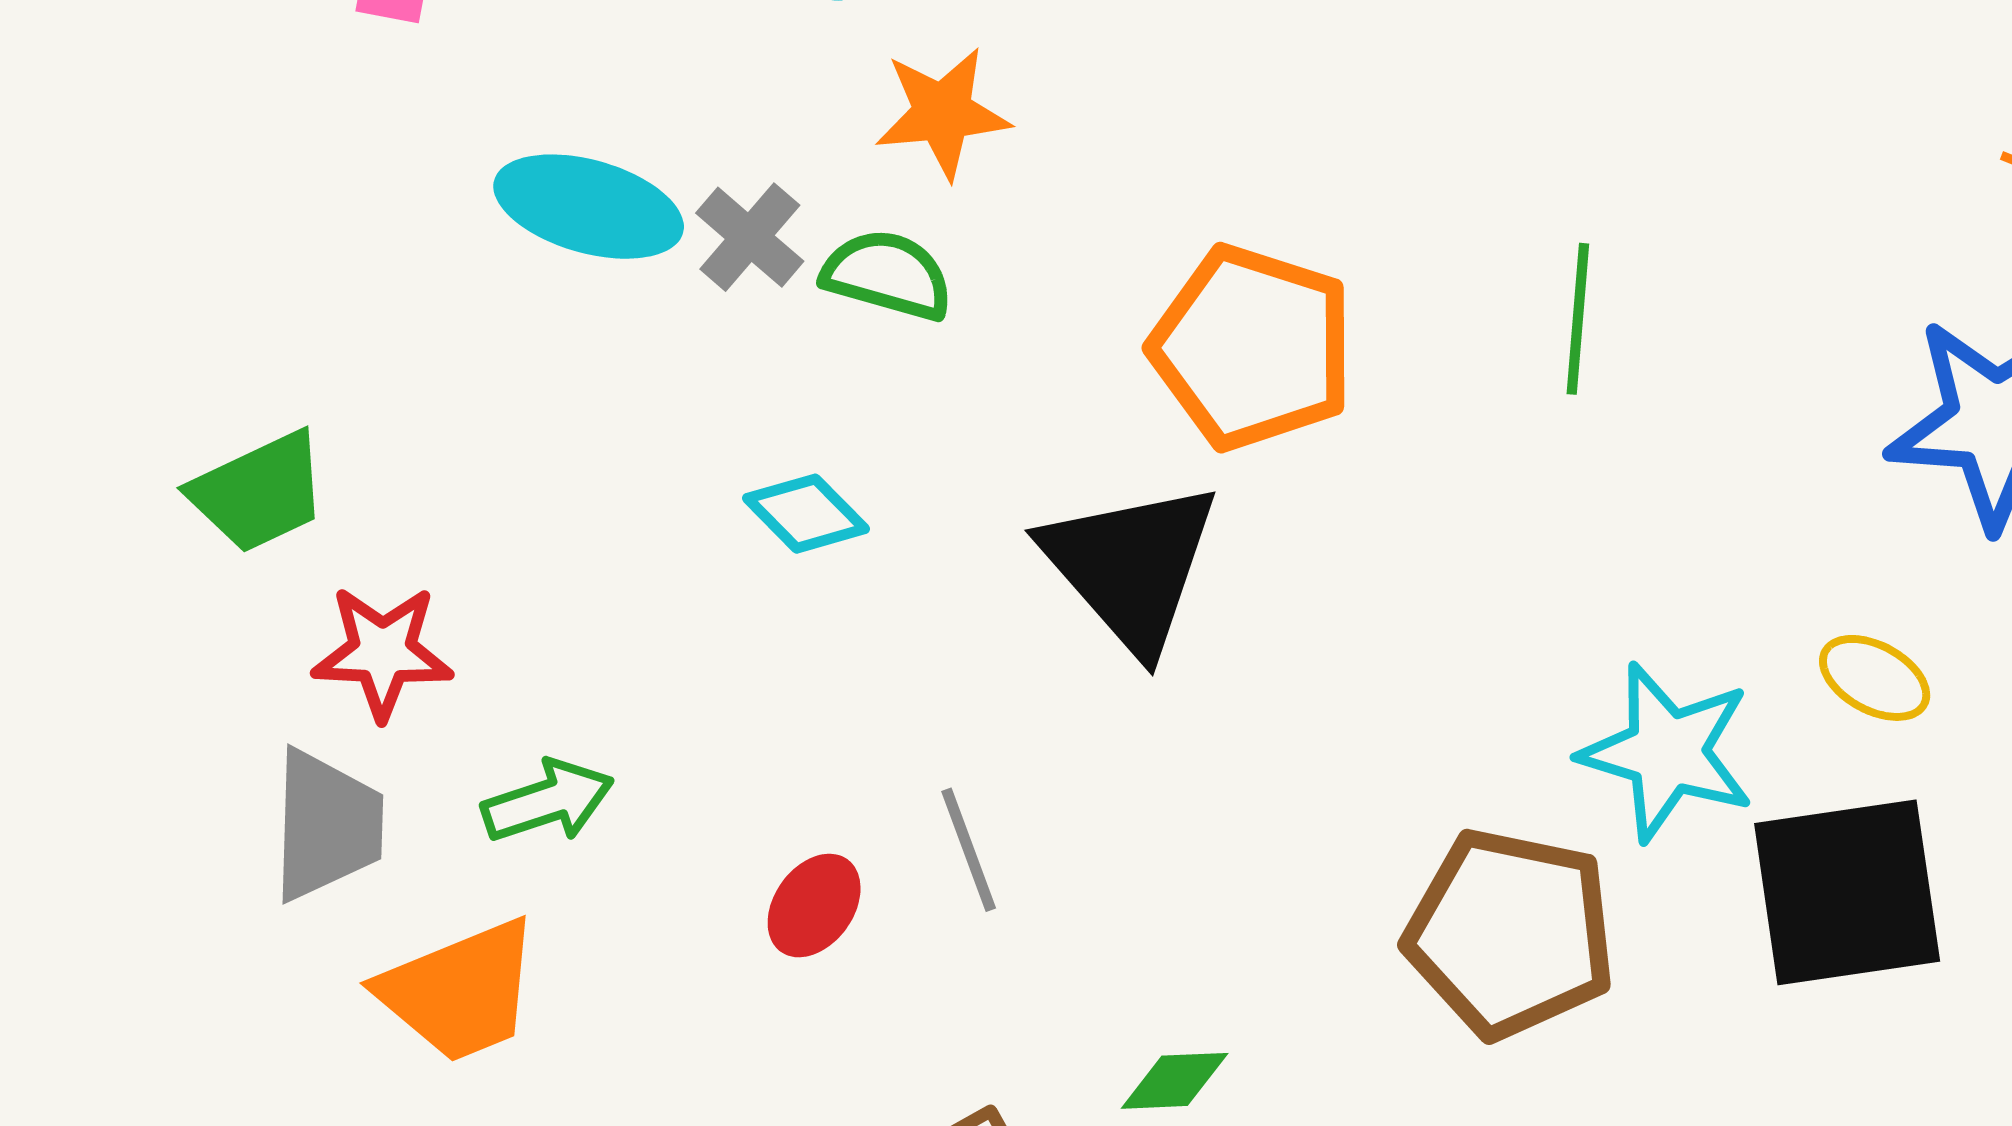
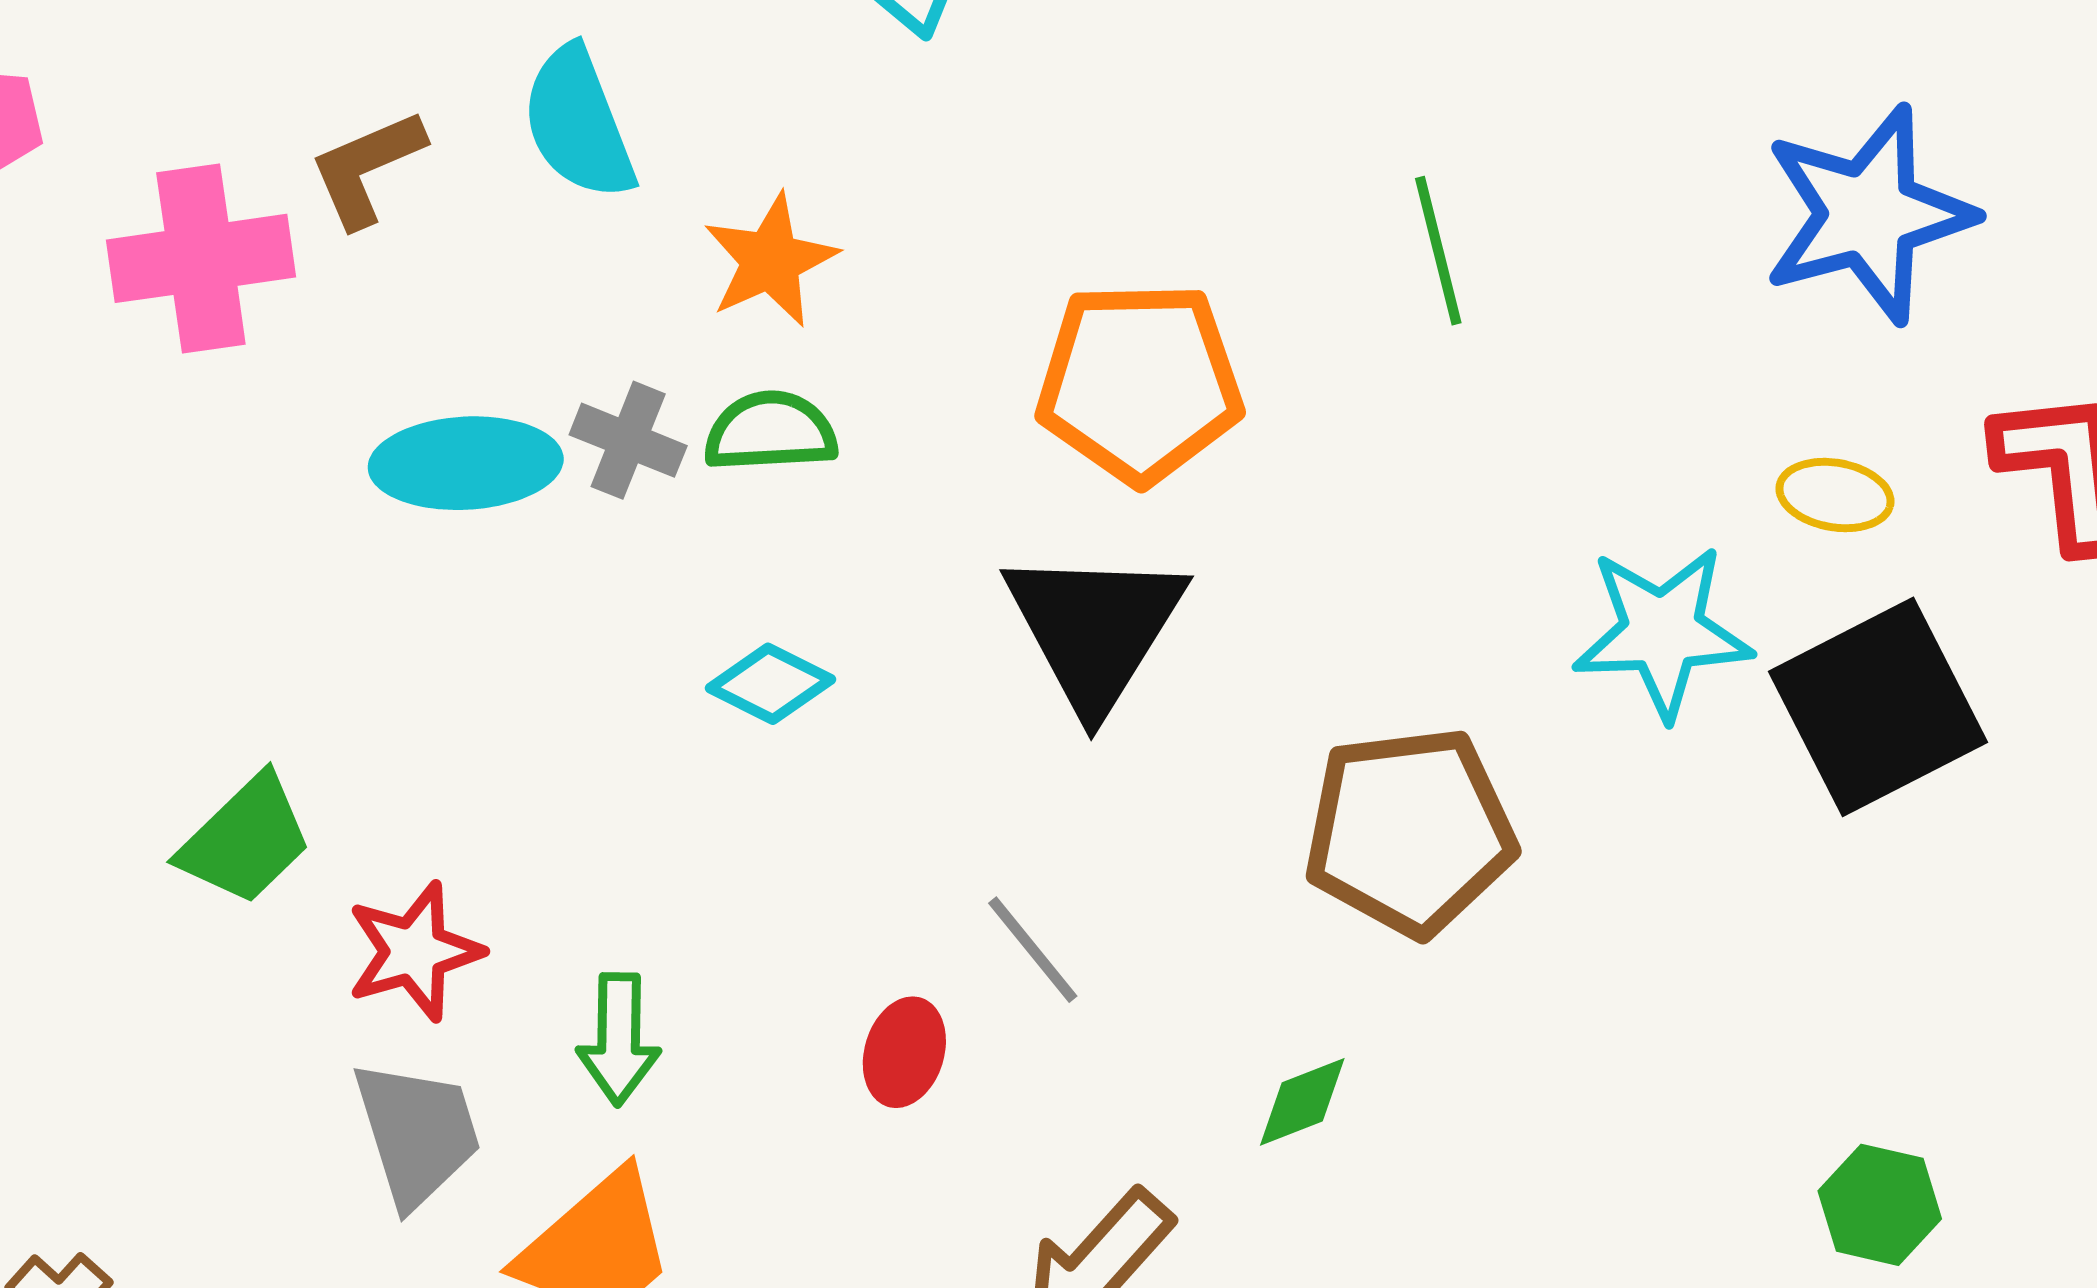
black triangle: (1131, 566) -> (1095, 629), turned 32
green arrow: (548, 801) -> (619, 1039), turned 128
brown pentagon: (1510, 933) -> (1410, 831), moved

